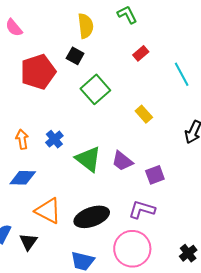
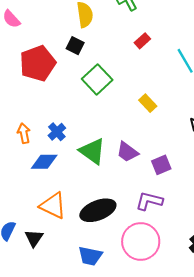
blue diamond: (23, 178) -> (44, 162), moved

